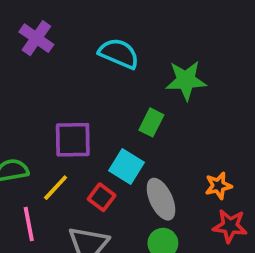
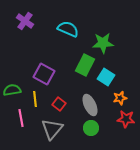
green rectangle: (151, 122) -> (85, 65), size x1.5
purple square: (73, 140) -> (44, 74), turned 30
cyan square: (126, 167) -> (106, 77), moved
yellow line: (56, 188) -> (35, 99), turned -49

